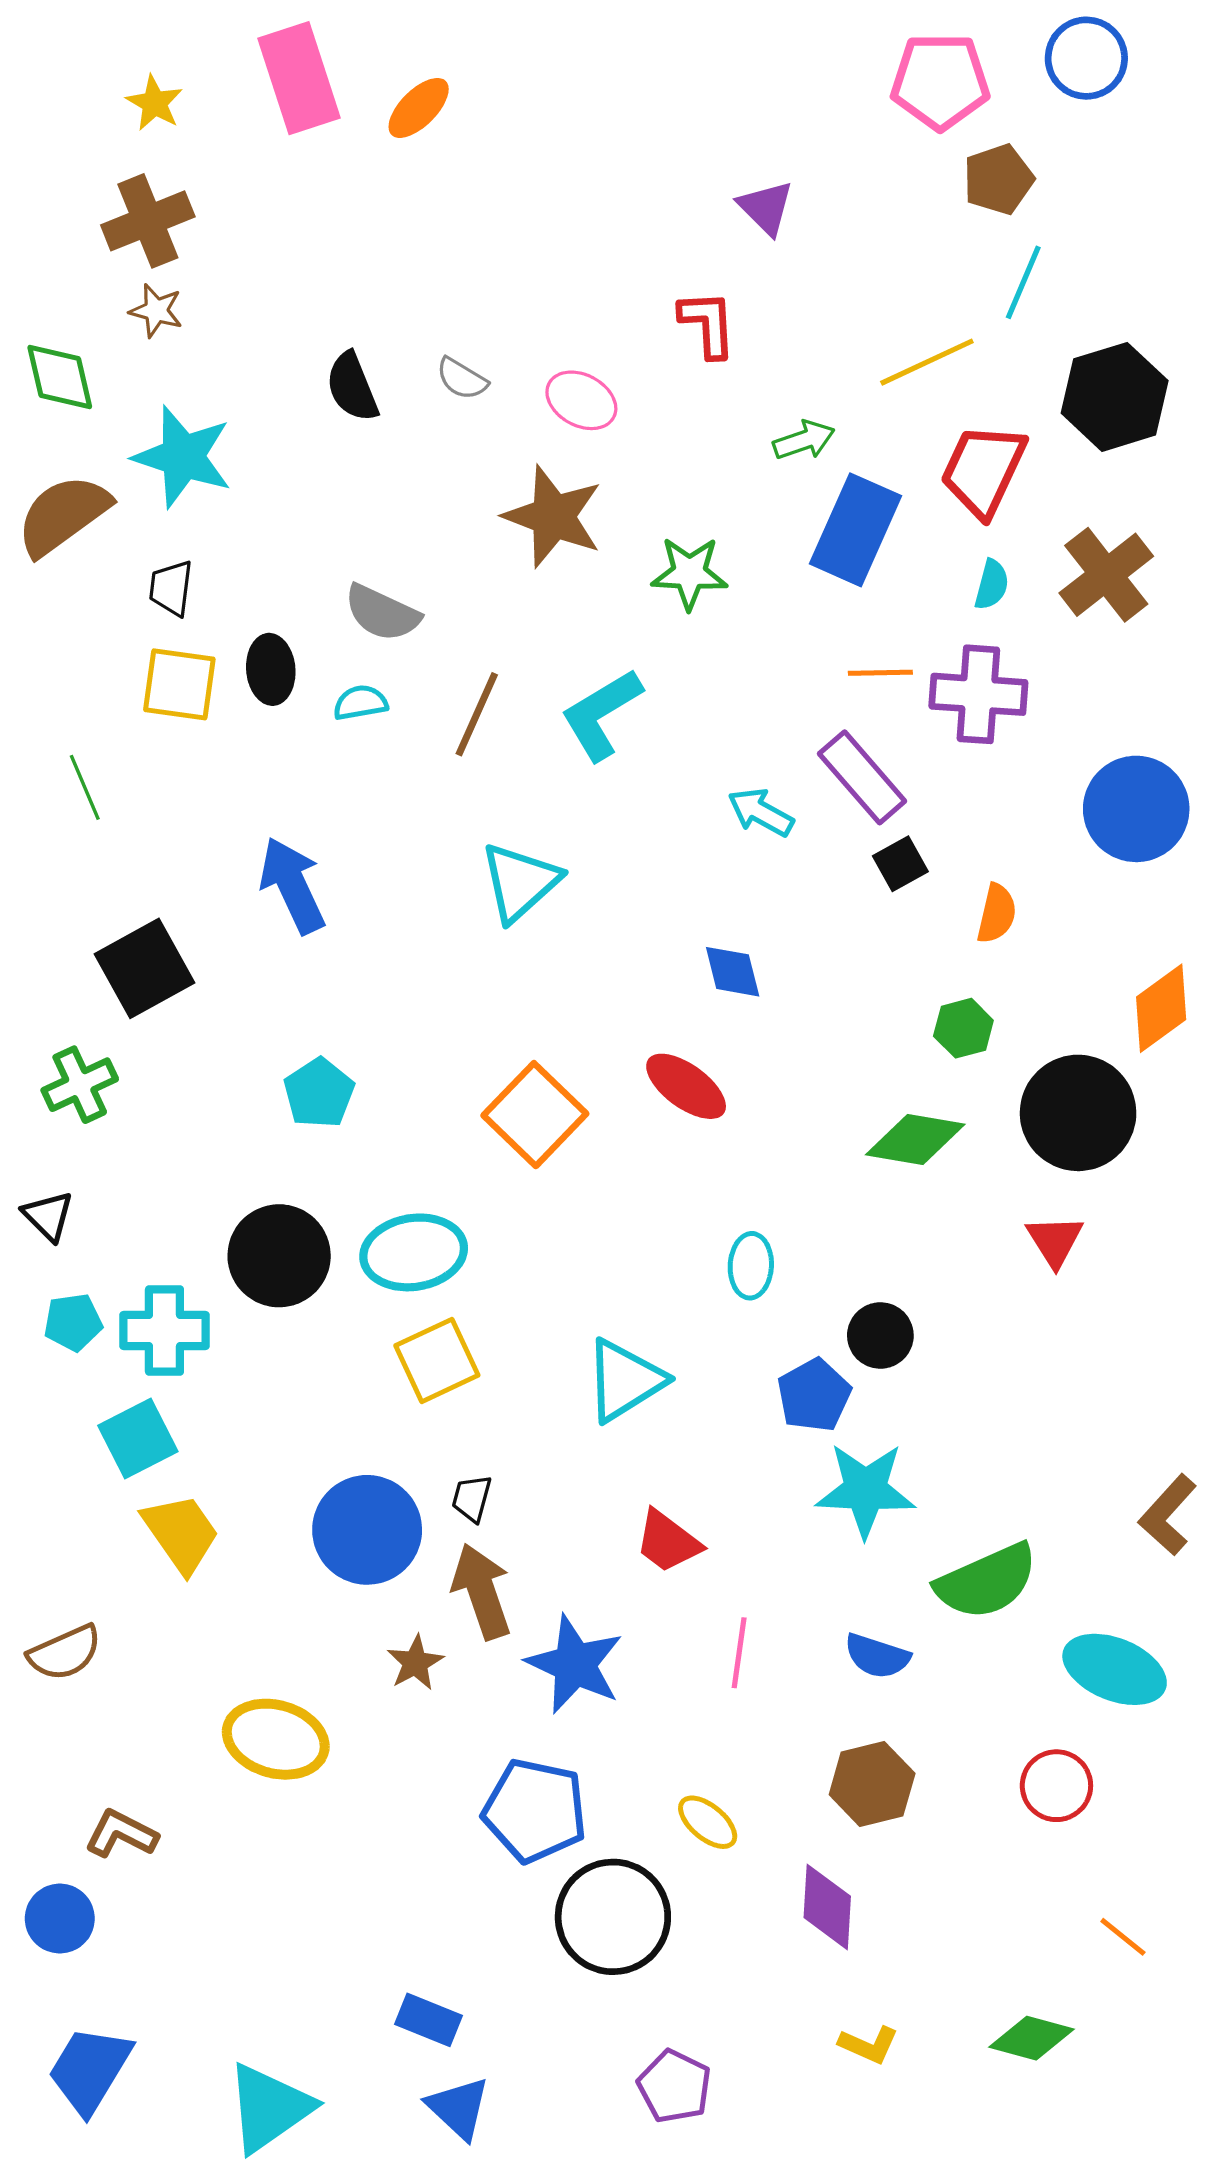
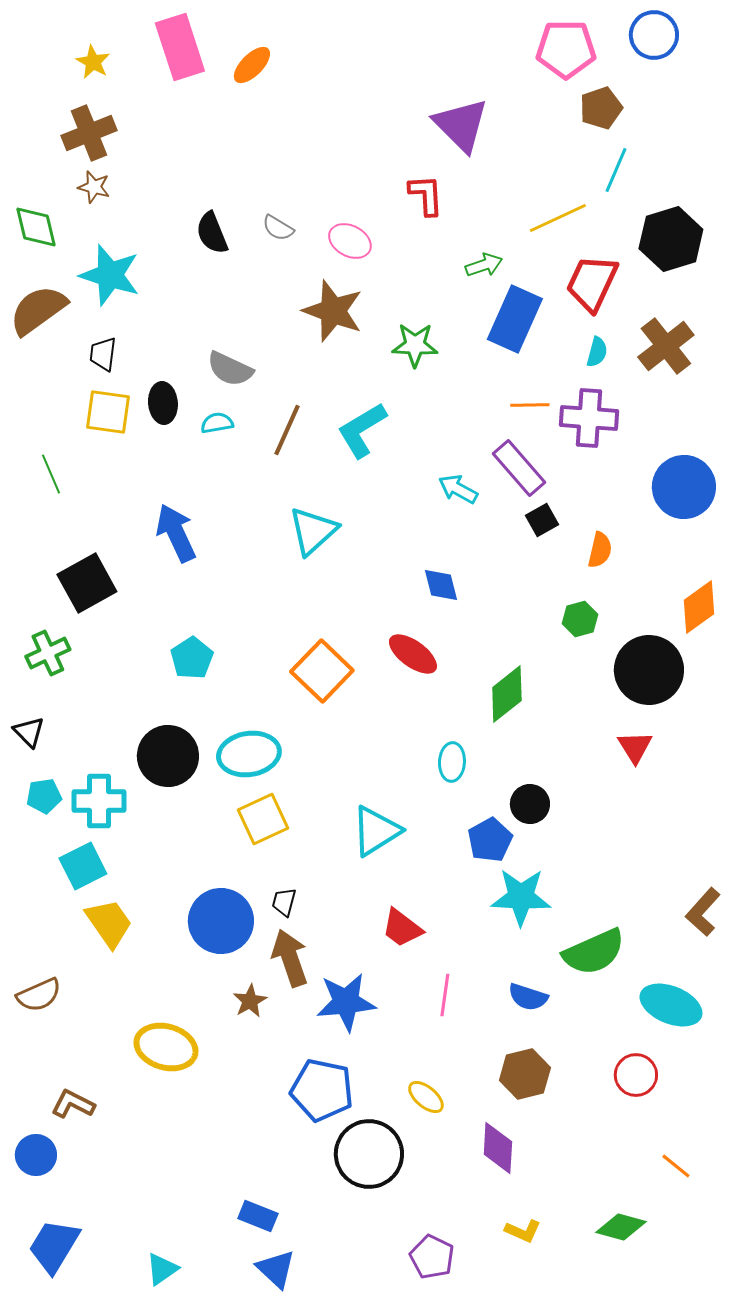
purple triangle: (766, 208) -> (461, 125), size x1.6
green diamond: (915, 1139) -> (507, 694), moved, turned -48
blue star: (575, 1664) -> (346, 1002), turned -30
purple pentagon: (674, 2086) -> (432, 1257), moved
cyan triangle: (269, 2108) -> (162, 1269), size x0.6

